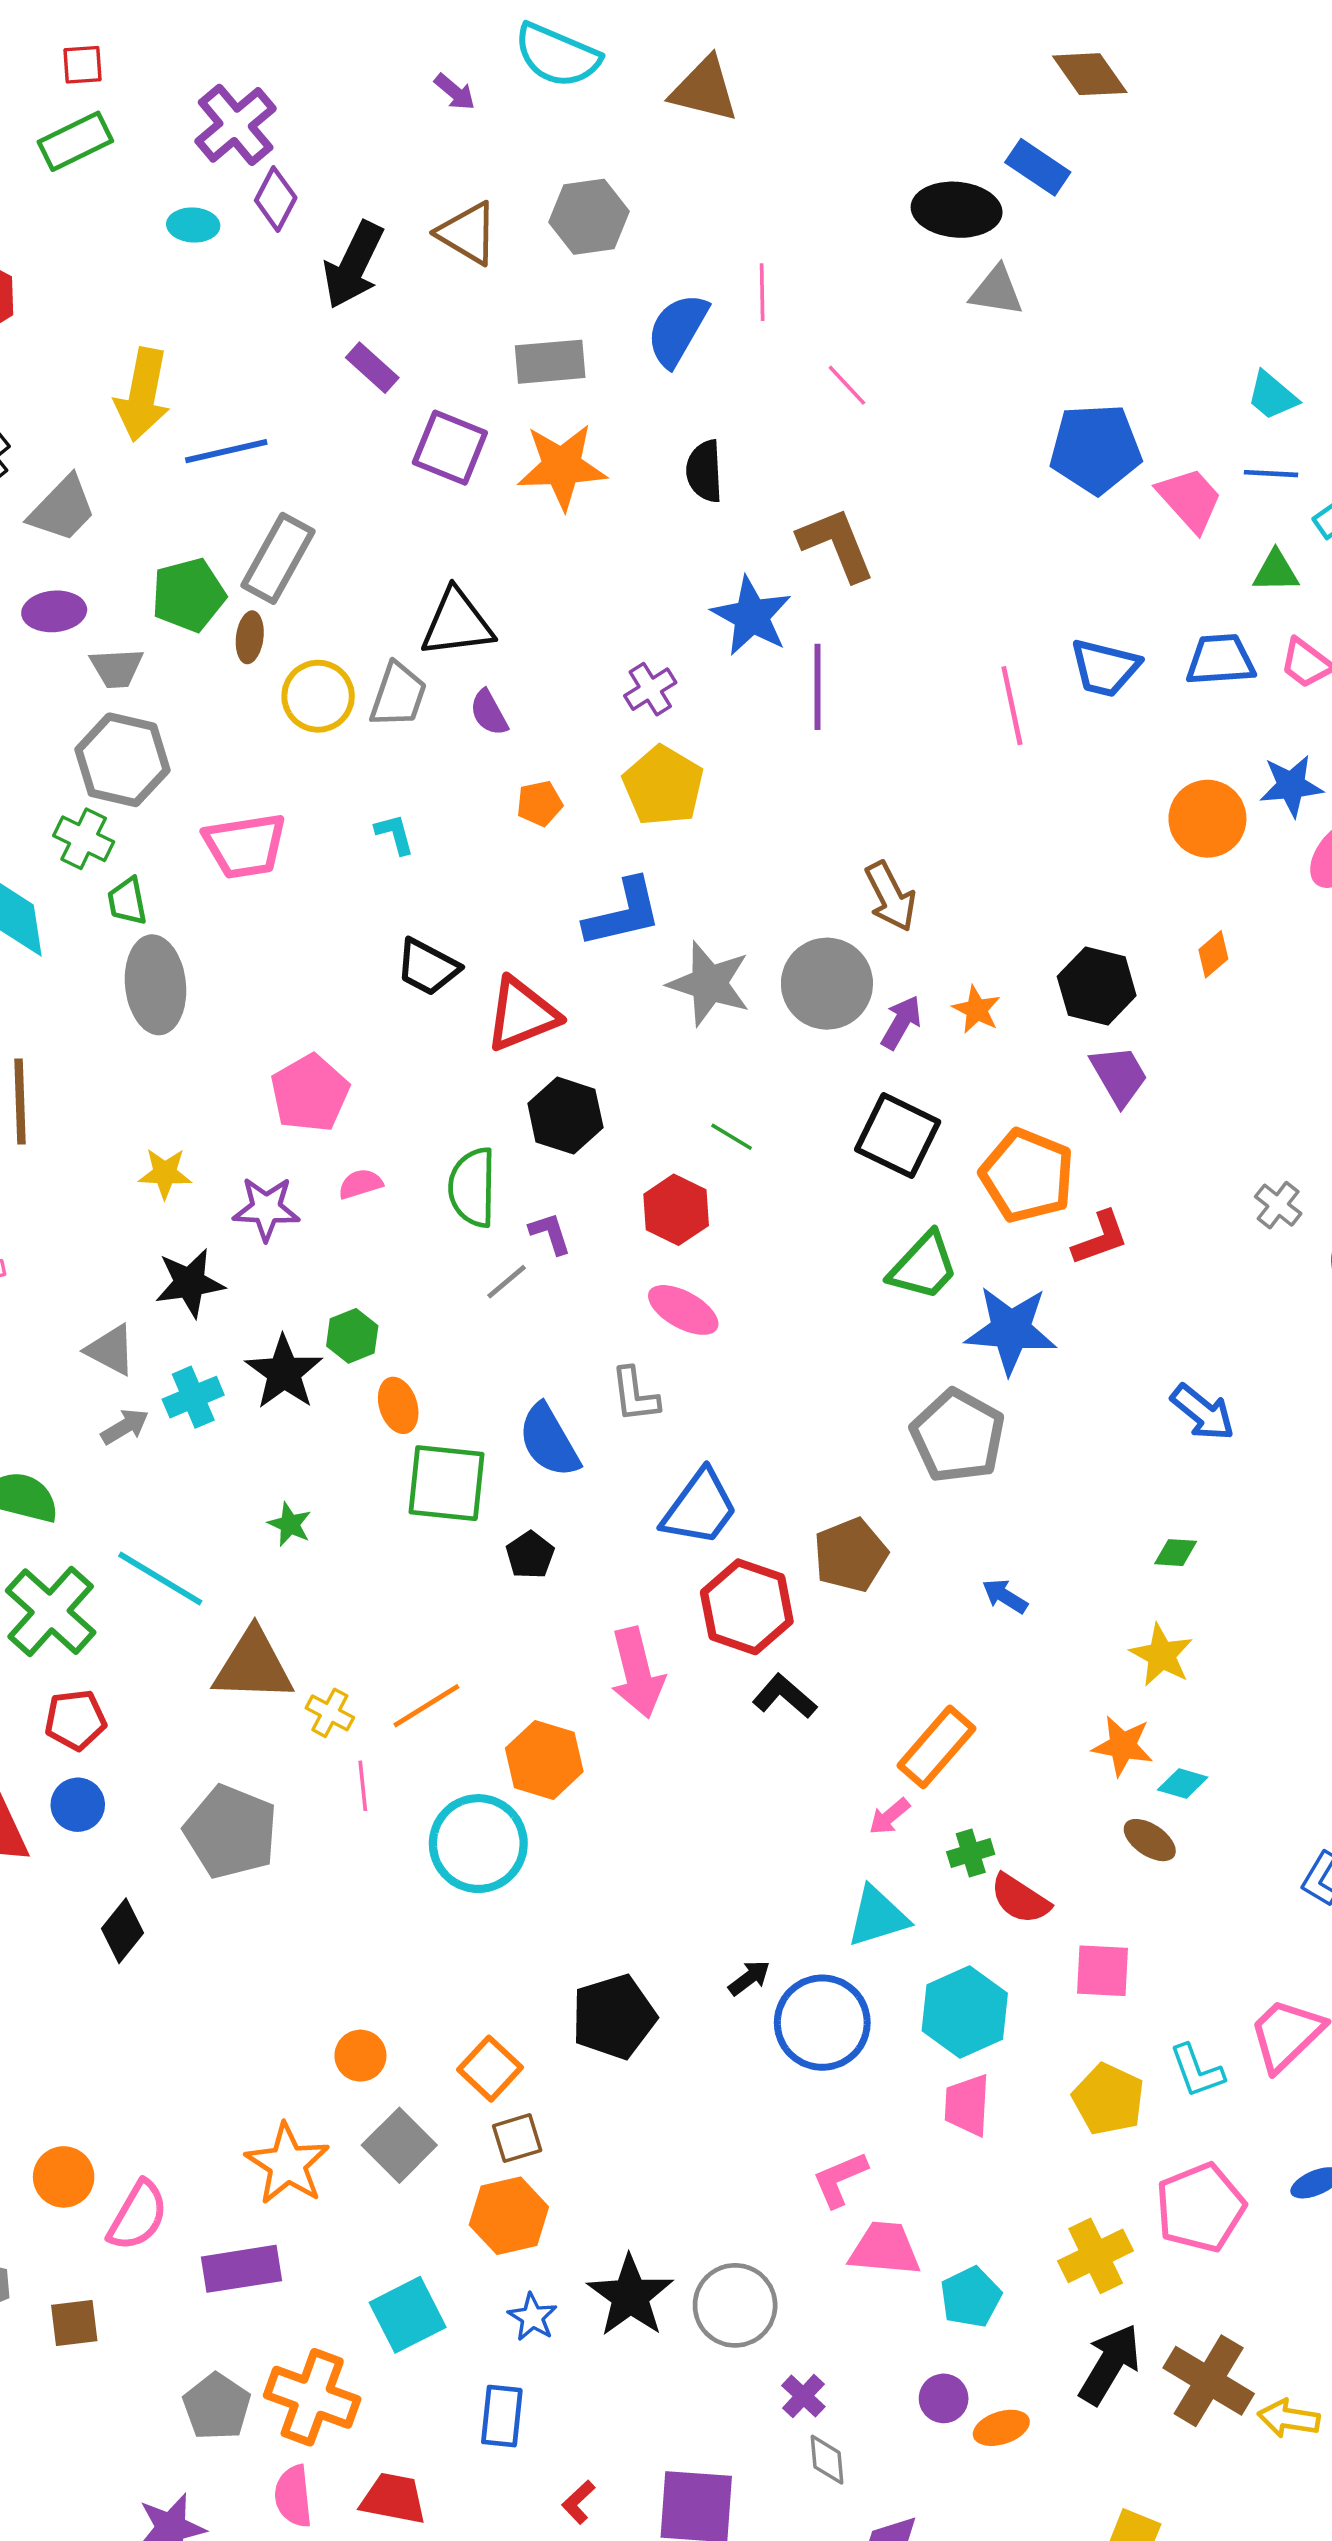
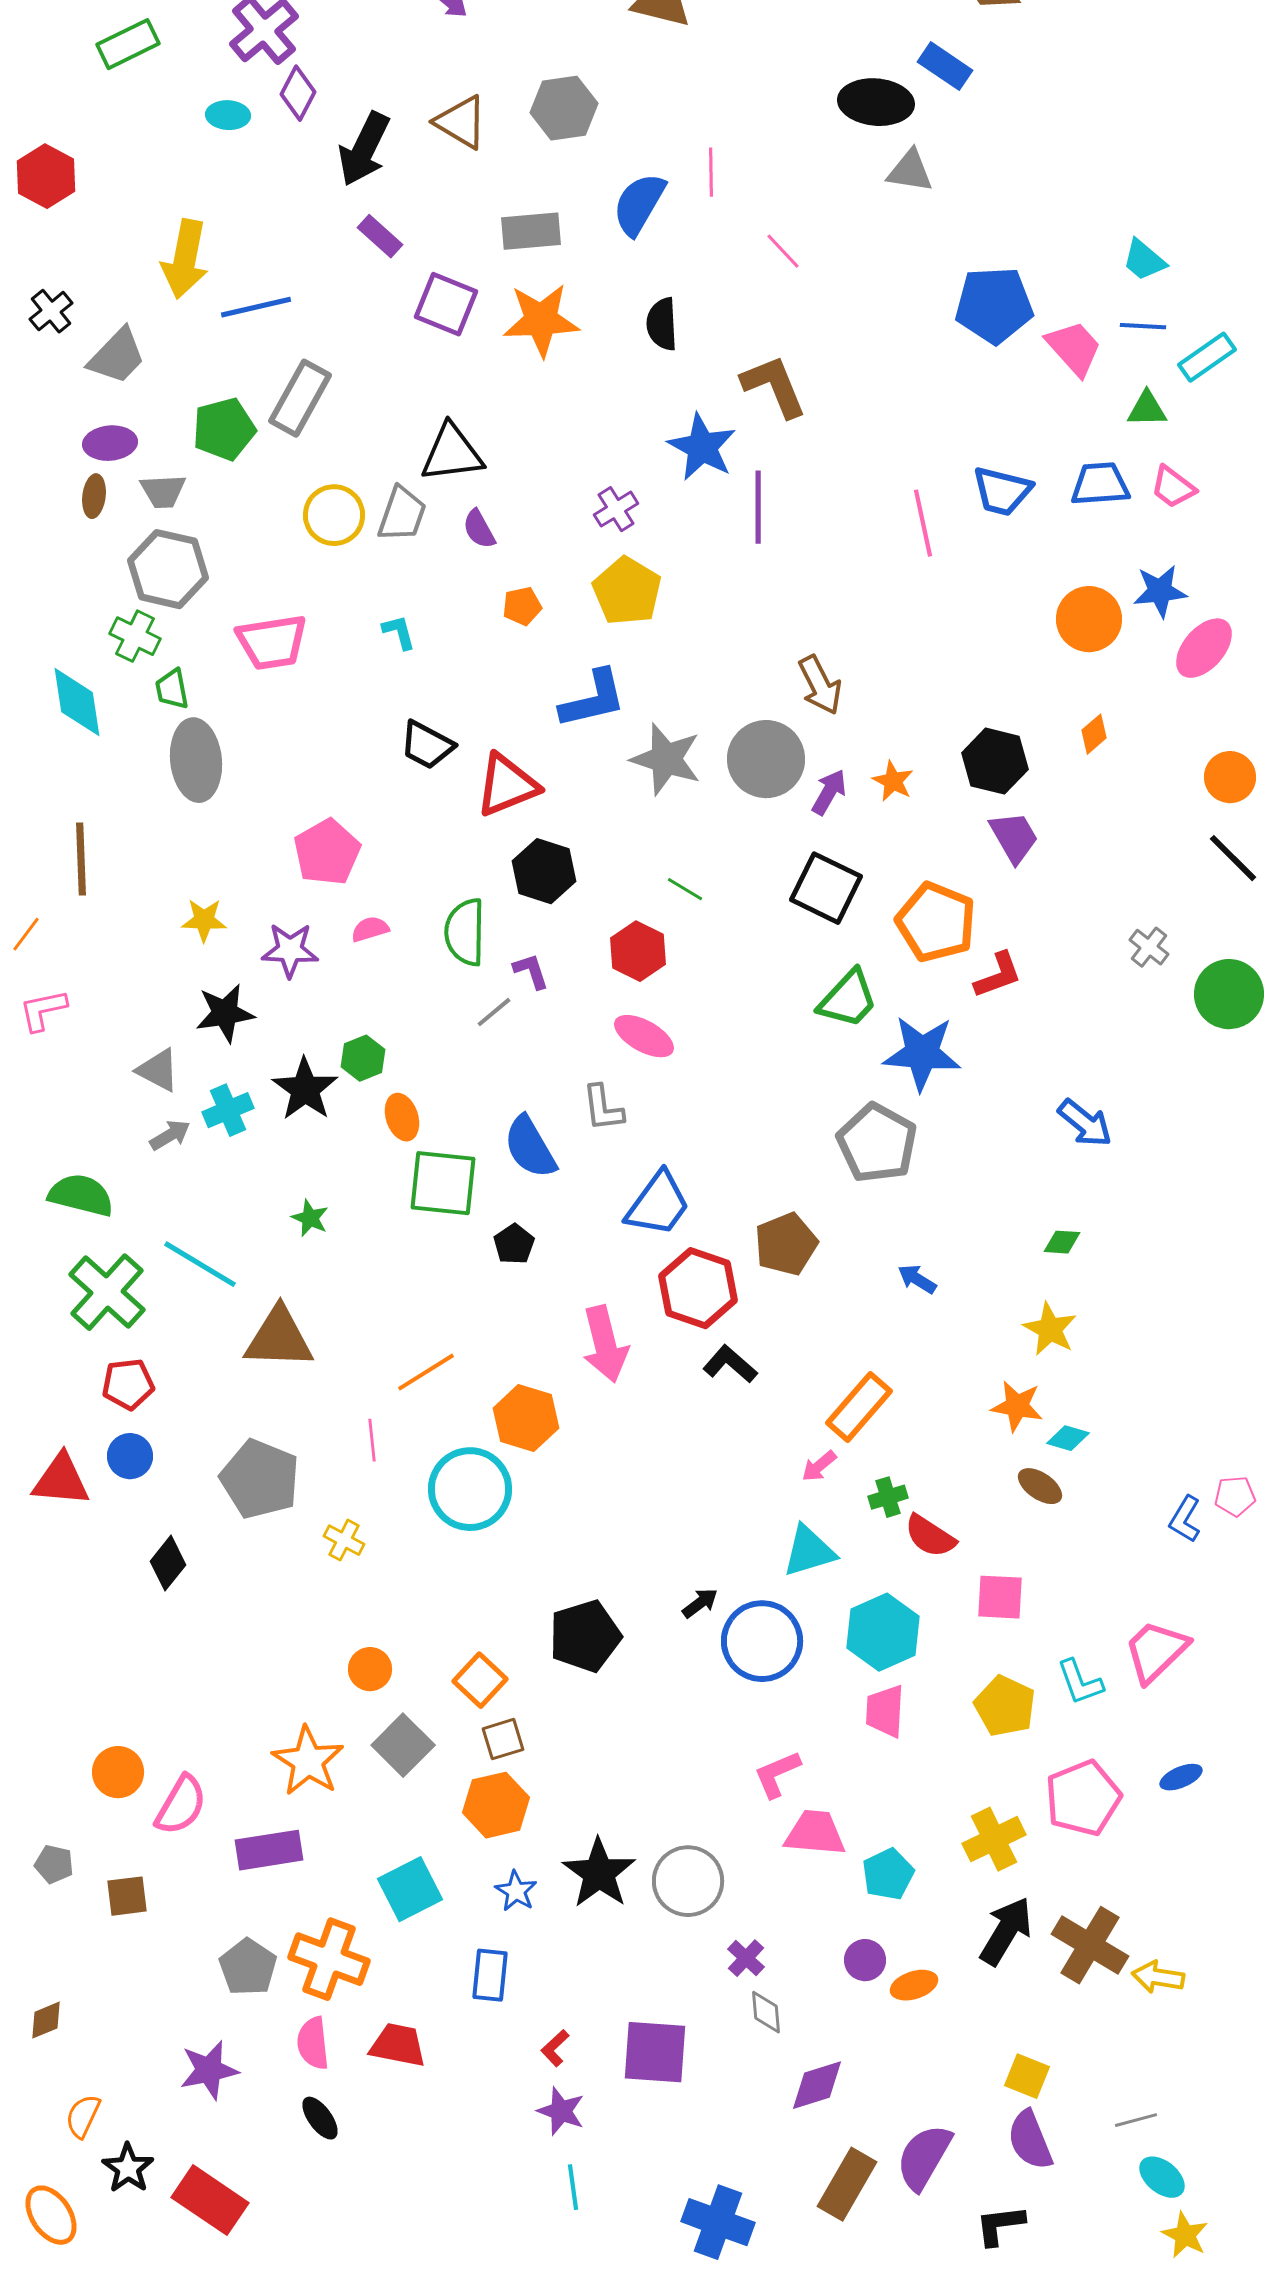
brown ellipse: (250, 637) -> (94, 496), moved
yellow cross: (330, 1713) -> (344, 1540), moved

